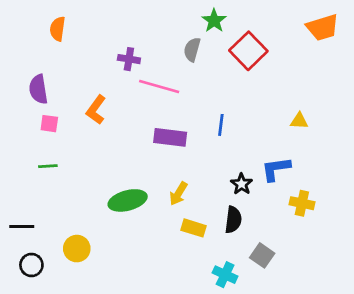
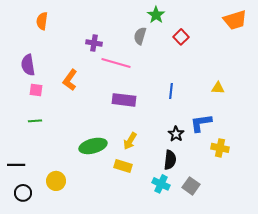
red square: (248, 51) -> (181, 37), size x0.6
blue line: (221, 125) -> (171, 91), moved
yellow rectangle: (193, 228) -> (123, 166), moved
cyan cross: (225, 275) -> (161, 184), moved

